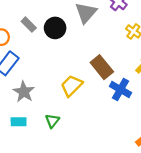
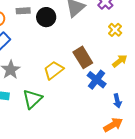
gray rectangle: (29, 25) -> (23, 11), turned -56
green triangle: (52, 121) -> (32, 99), size x1.5

